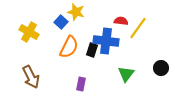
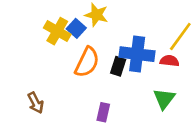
red semicircle: (121, 21) -> (170, 61), moved
yellow cross: (29, 32) -> (57, 31), moved
brown arrow: (31, 77) -> (36, 103), size x0.7

